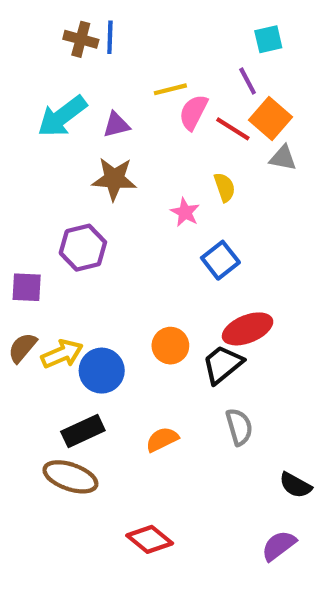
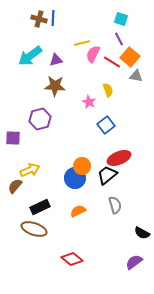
cyan square: (268, 39) -> (121, 19), moved, turned 32
brown semicircle: (22, 348) -> (15, 186), moved
blue circle: (102, 371) -> (75, 178), moved

